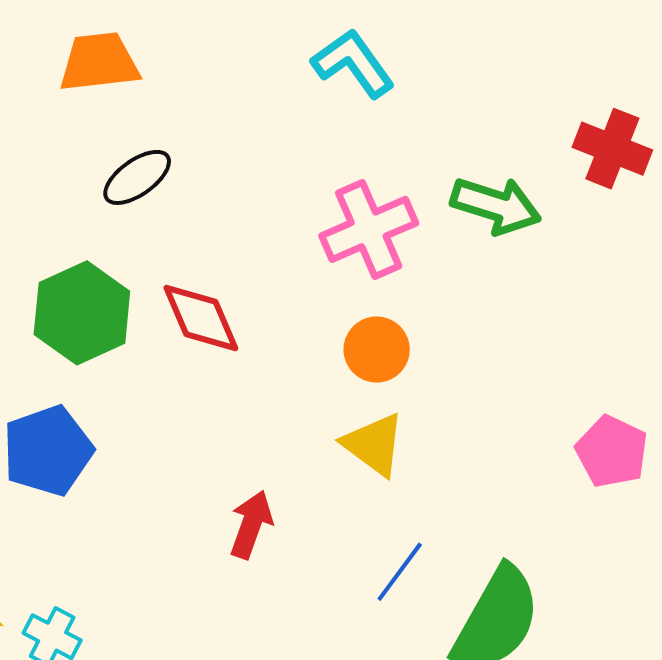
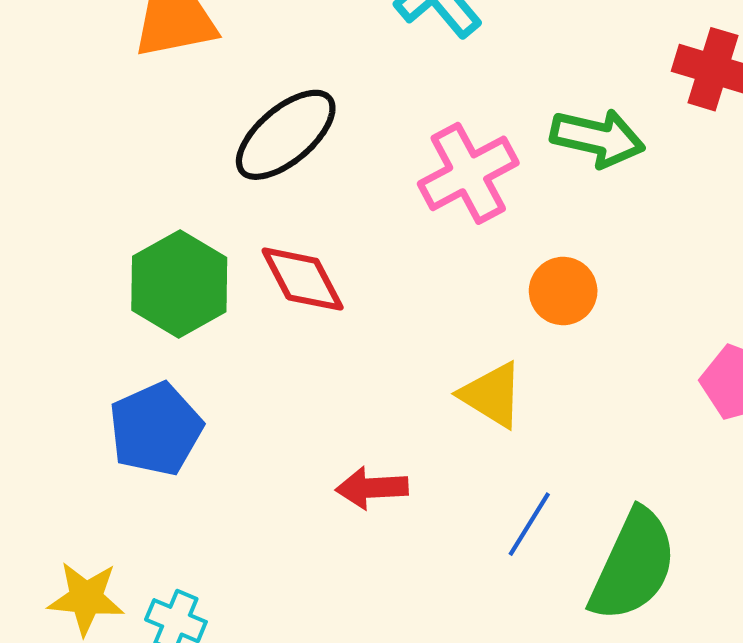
black ellipse: (137, 177) -> (286, 135), moved, size x1.5
orange circle: (377, 350) -> (563, 291), moved
red arrow: (251, 524) -> (372, 488), turned -108

